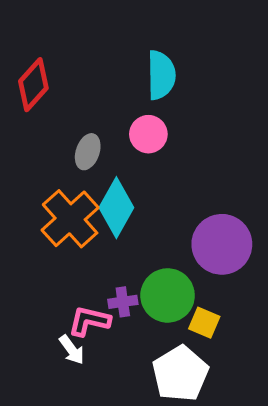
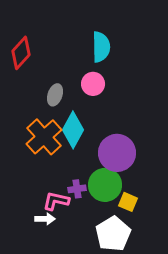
purple circle: (222, 244) -> (117, 153), moved
white arrow: (72, 350) -> (45, 219), turned -54

